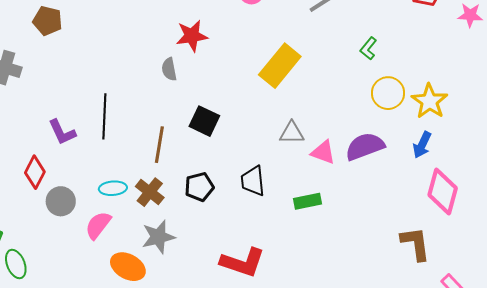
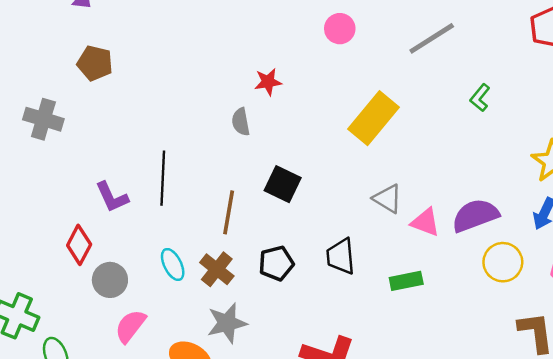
red star: (192, 36) -> (268, 82), size x0.7
yellow circle: (388, 93) -> (503, 262), moved
gray triangle: (292, 133) -> (388, 199), turned 32
cyan ellipse: (113, 188) -> (173, 264), turned 68
pink semicircle: (98, 225) -> (130, 326), moved

